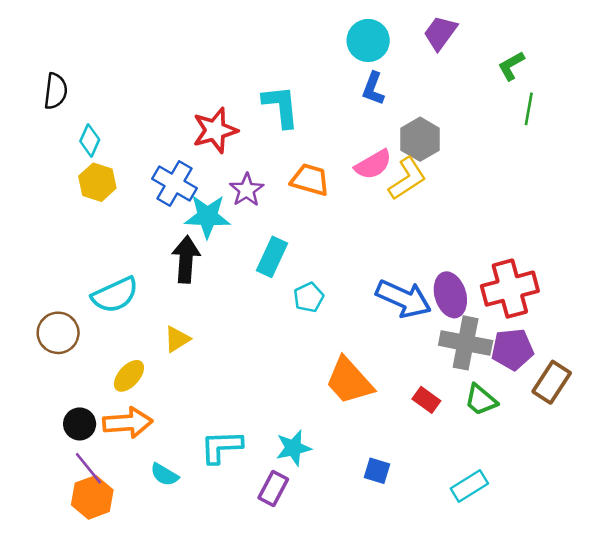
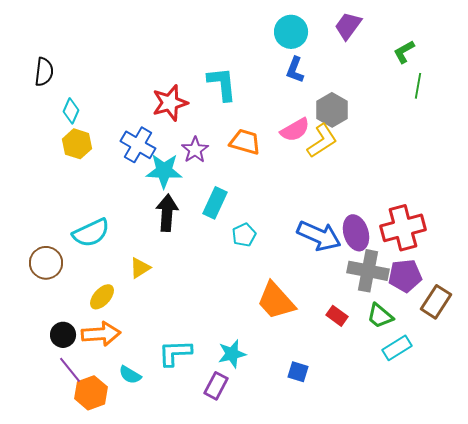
black arrow: (186, 259) -> (167, 213), moved
cyan rectangle: (469, 486) -> (397, 348), moved
orange hexagon: (92, 497) -> (91, 393), moved

